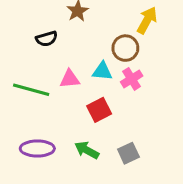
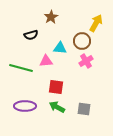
cyan triangle: (102, 71) -> (60, 48), moved
red square: (99, 110) -> (56, 87), moved, turned 35
gray square: (128, 153) -> (84, 109), turned 32

